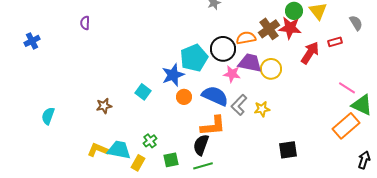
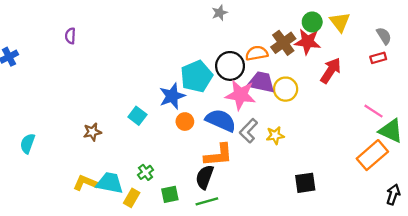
red rectangle: (335, 42) -> (378, 58), moved
pink star: (232, 74) -> (240, 95), size x1.5

